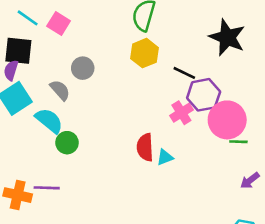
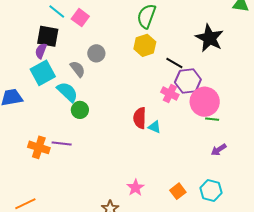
pink cross: (181, 113) -> (170, 93), turned -36
cyan triangle: (165, 157) -> (155, 127), turned 40

